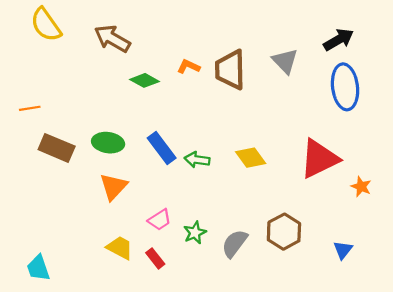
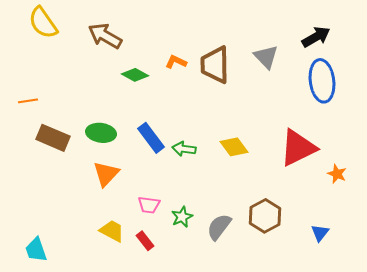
pink trapezoid: (160, 220) -> (149, 205), turned 40

